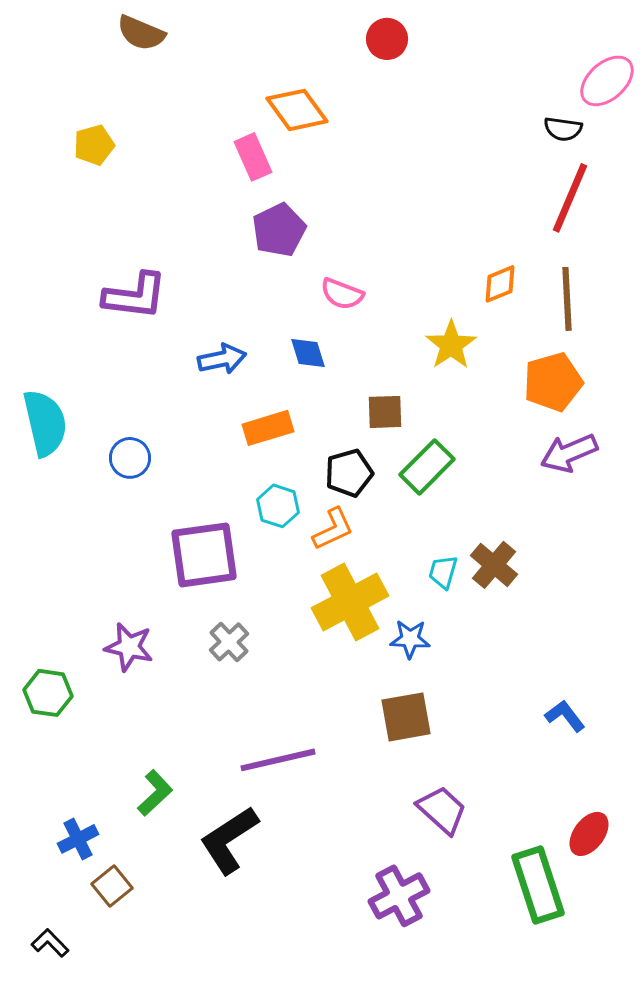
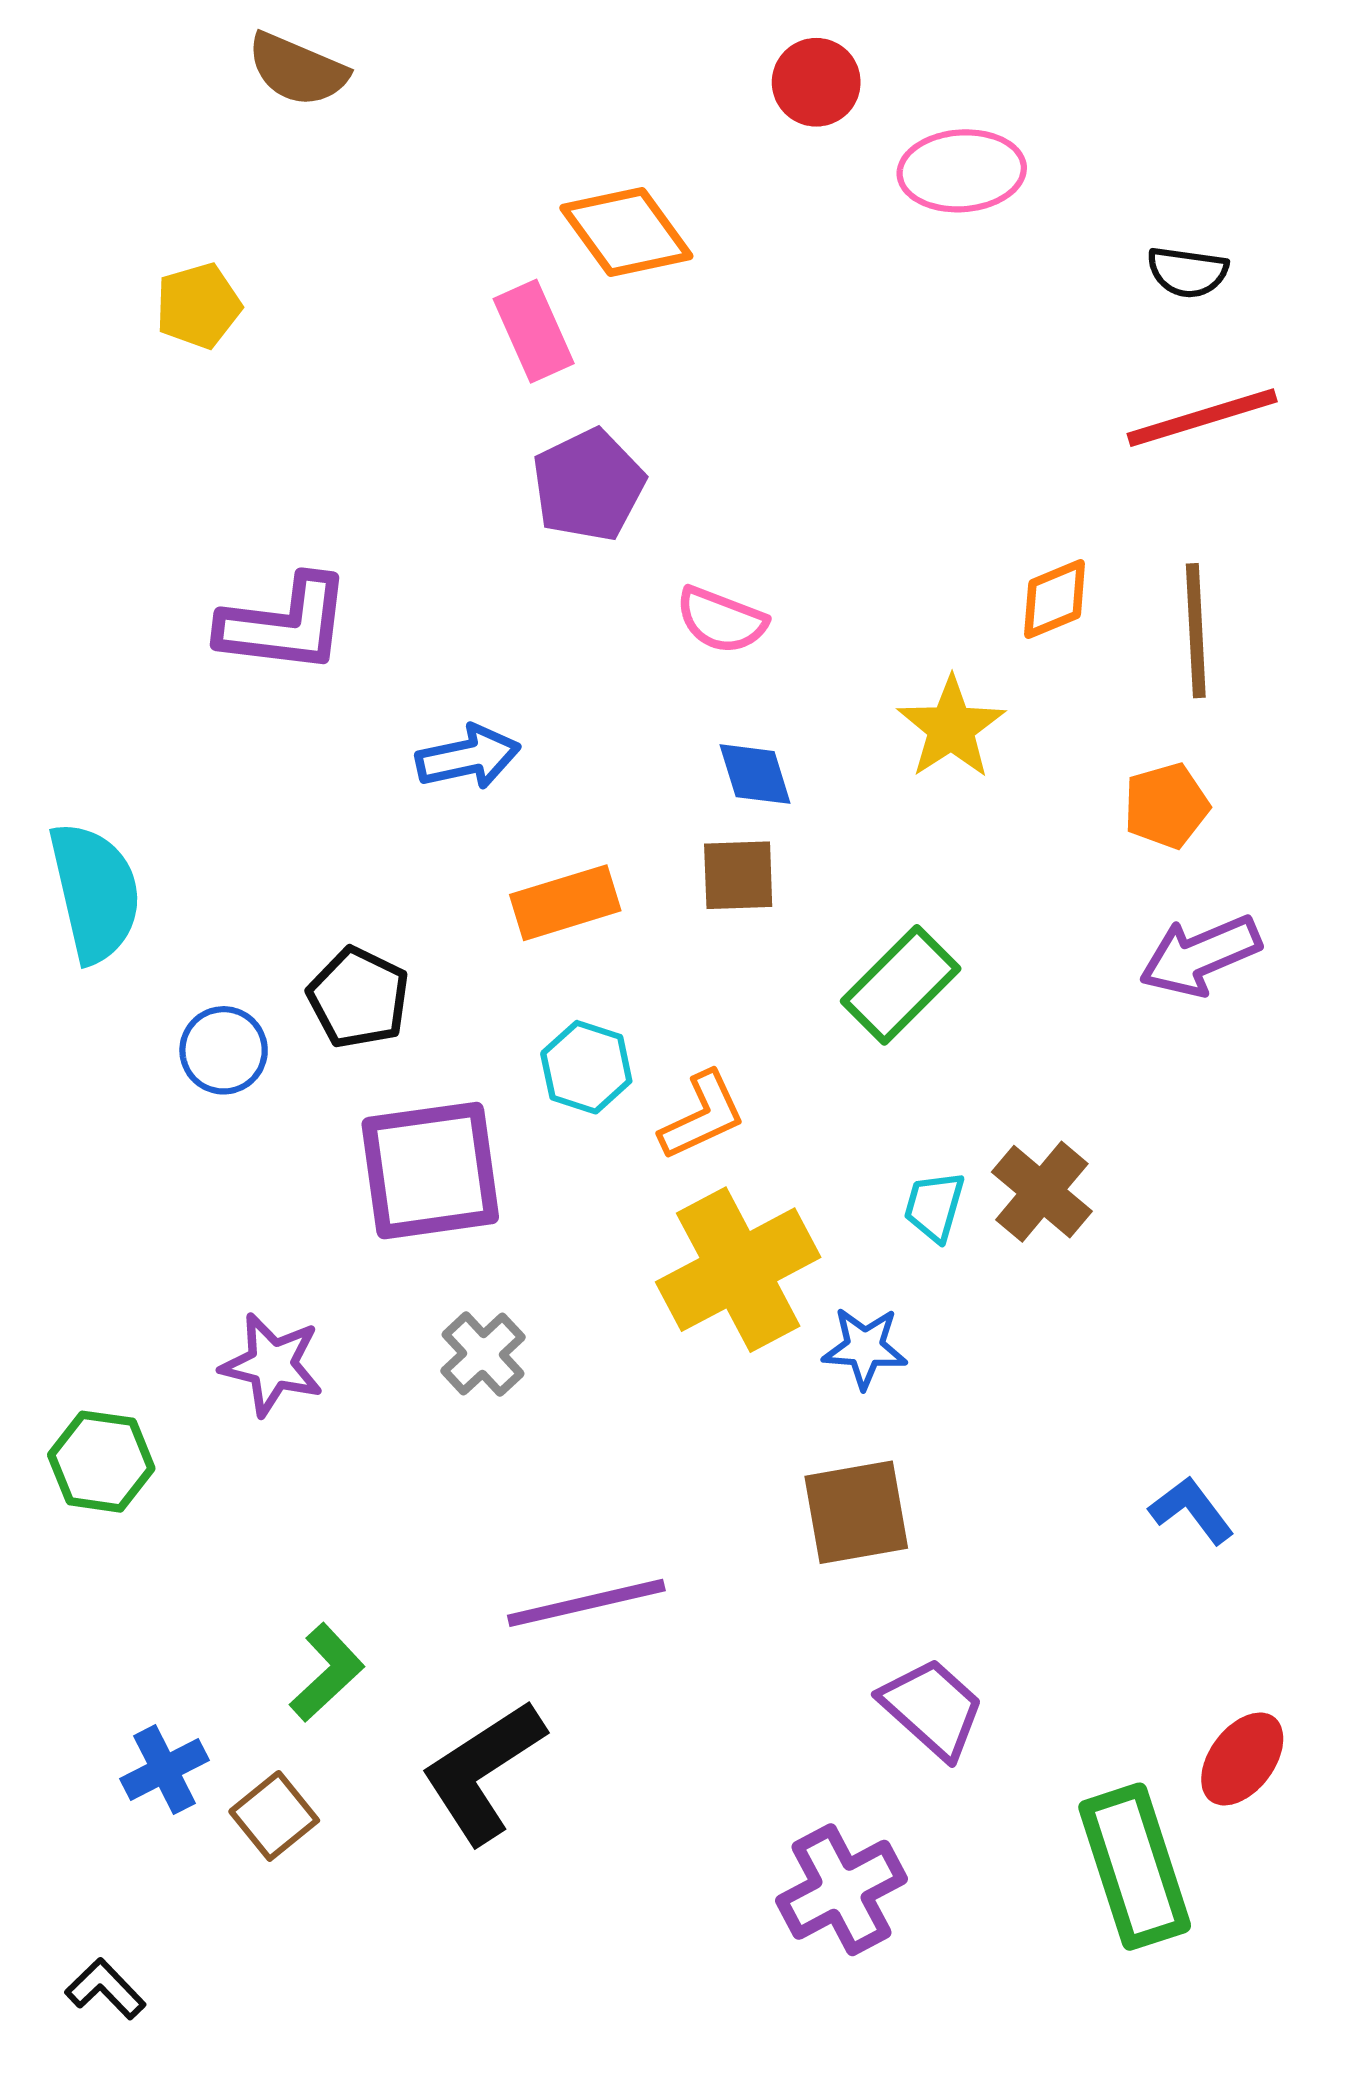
pink ellipse: (607, 81) -> (962, 171), moved, turned 38
red line: (570, 198) -> (1202, 418), turned 50
blue diamond: (308, 353) -> (755, 774), moved
orange pentagon: (553, 382) -> (1166, 806), size x0.7
brown square: (385, 412) -> (738, 875), moved
blue circle: (130, 458) -> (224, 1050), moved
black pentagon: (349, 473) -> (359, 998), moved, turned -30
brown square: (112, 886) -> (274, 1816), moved

